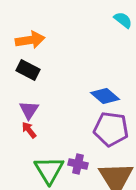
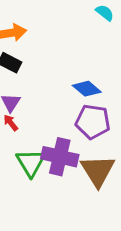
purple cross: (78, 164) -> (60, 157), size x1.8

